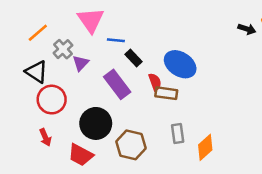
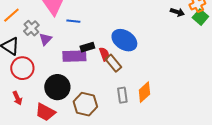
black rectangle: (134, 58) -> (87, 47), moved, turned -64
purple rectangle: (117, 84) -> (74, 56), turned -55
brown rectangle: (166, 93) -> (113, 63), turned 42
orange diamond: (205, 147) -> (144, 92), moved

